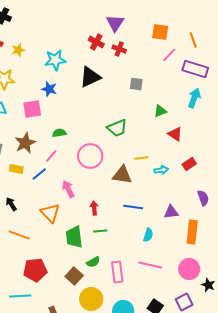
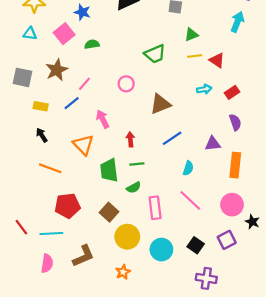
pink square: (32, 109) -> (64, 34), turned -30
green triangle: (160, 111) -> (191, 35), moved
green semicircle: (59, 133) -> (92, 44), moved
pink circle: (90, 156) -> (126, 84), size x0.6
yellow line: (141, 158) -> (195, 56), moved
yellow rectangle: (16, 169) -> (41, 106), moved
cyan arrow: (161, 170) -> (204, 89), moved
brown triangle: (122, 175) -> (160, 104), turned -30
purple semicircle: (203, 198) -> (235, 122), moved
blue line: (133, 207) -> (172, 138), turned -42
green semicircle: (93, 262) -> (134, 188), moved
pink line: (150, 265) -> (190, 200), turned 30

